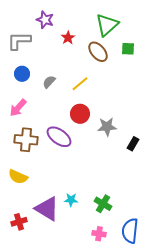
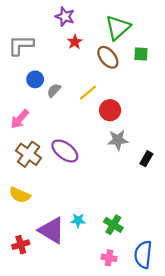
purple star: (45, 20) -> (65, 17), moved
blue circle: (22, 74) -> (35, 79), moved
red circle: (80, 114) -> (110, 110), moved
brown cross: (26, 140) -> (29, 154), turned 30

